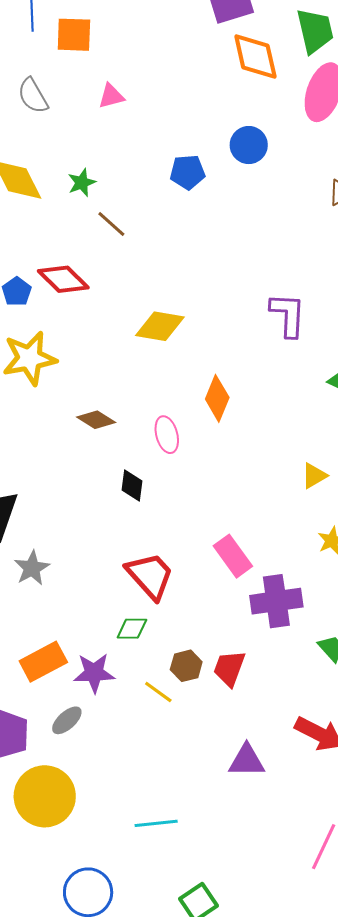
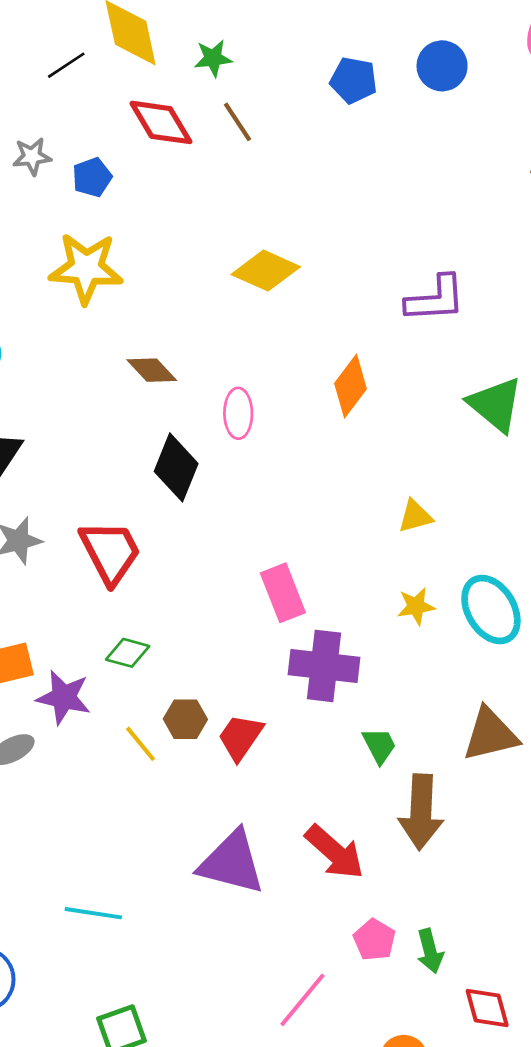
red diamond: (63, 279) -> (161, 122), moved
purple L-shape: (288, 315) -> (435, 299), turned 69
orange diamond: (217, 398) -> (351, 386), moved
black diamond: (132, 485) -> (176, 467), size x1.5
red trapezoid: (150, 576) -> (110, 552), moved
purple triangle: (247, 761) -> (232, 863), size x1.4

